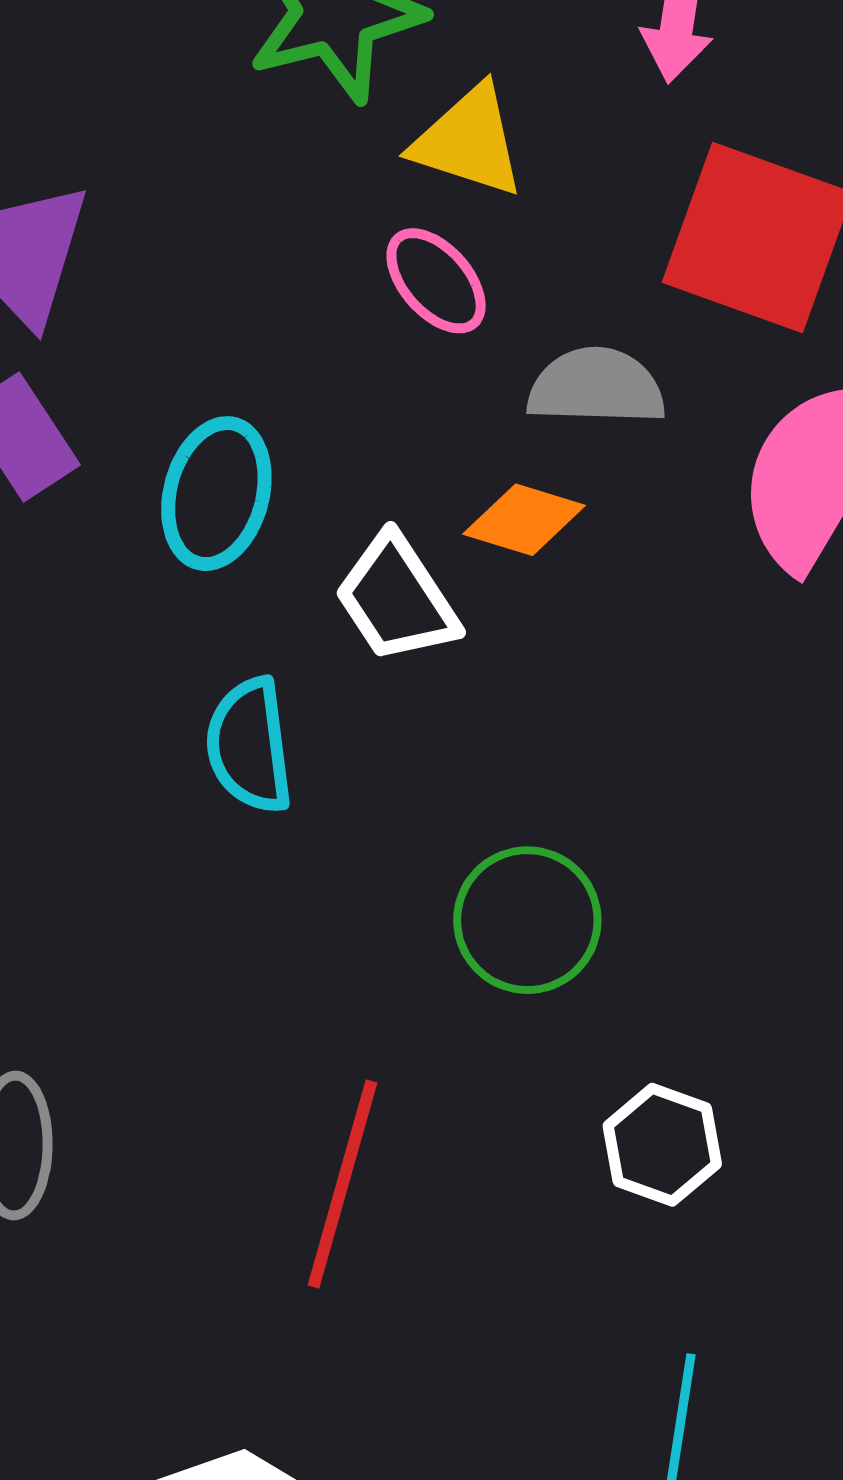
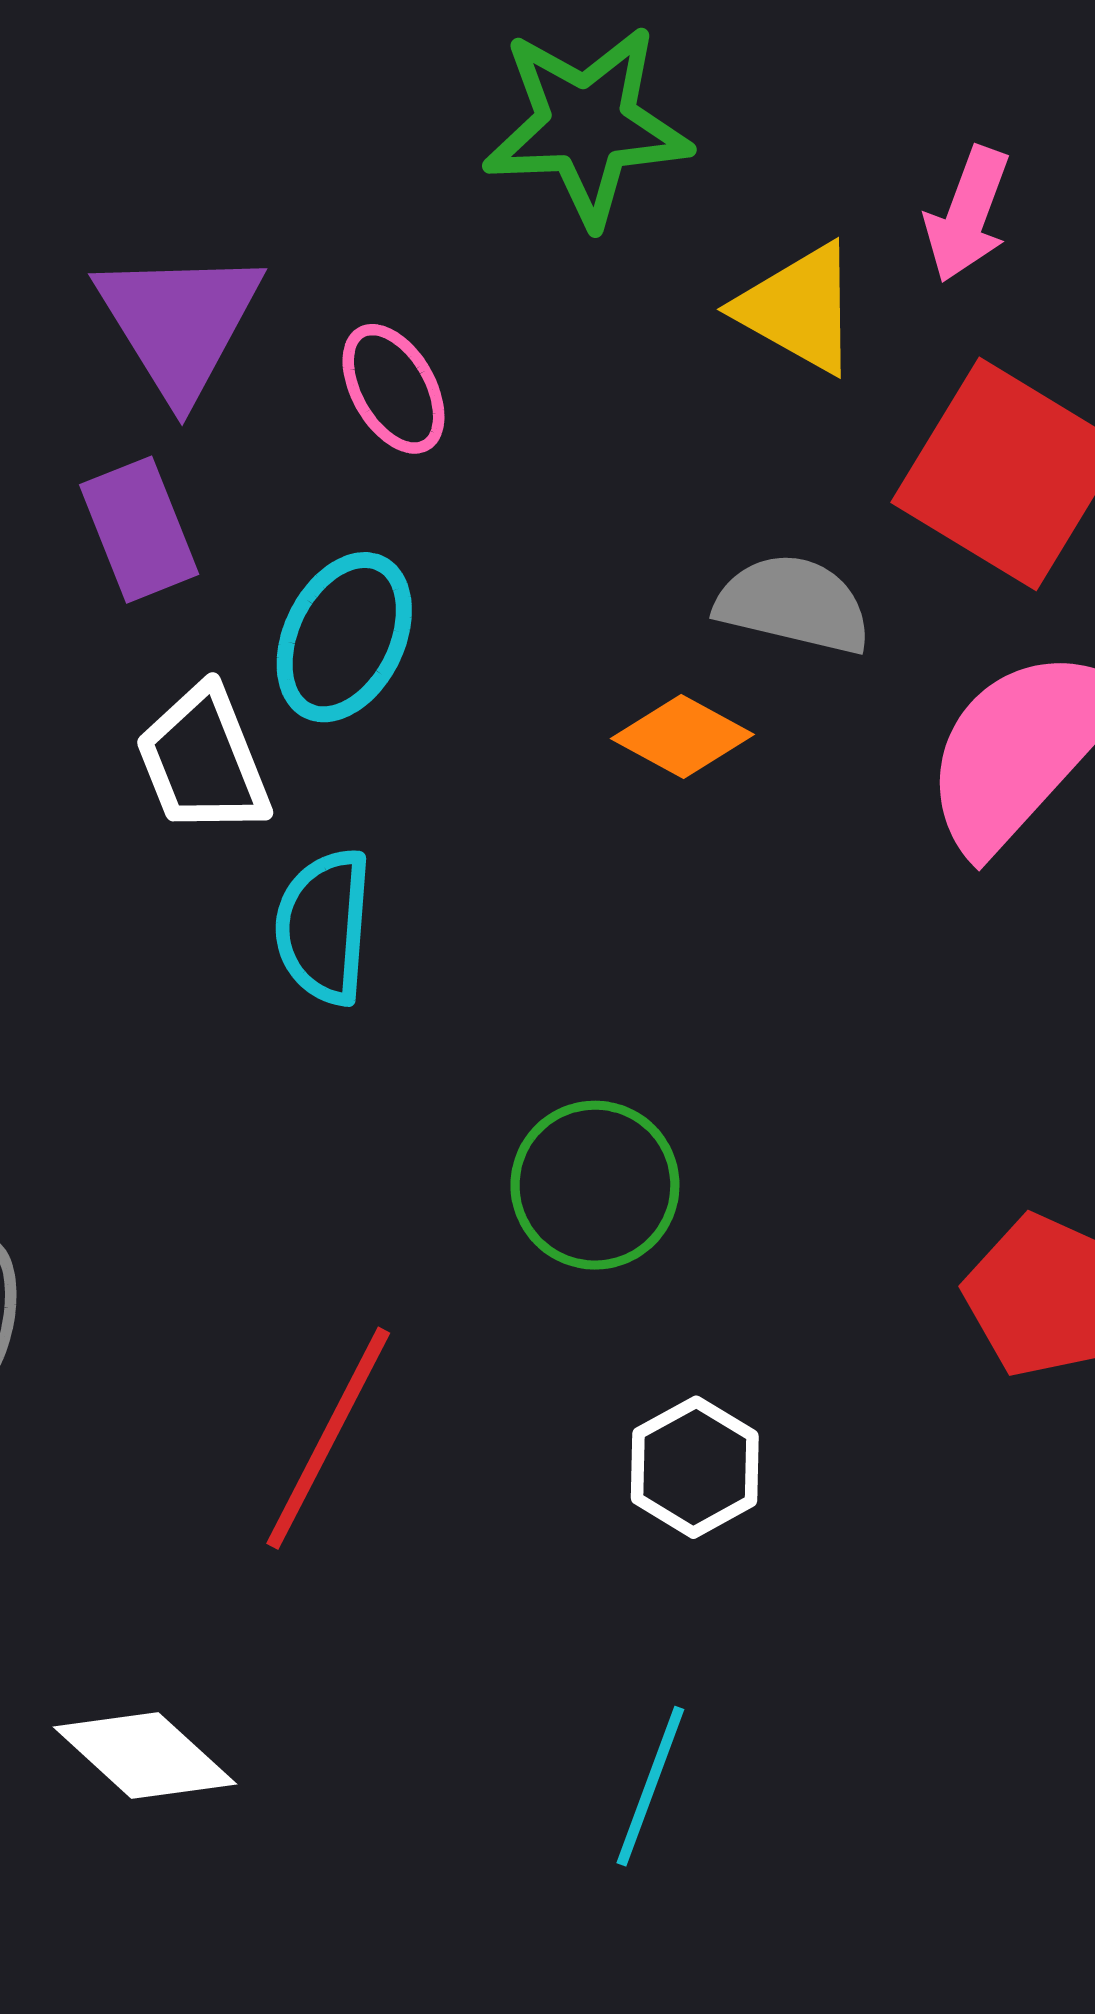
yellow triangle: (469, 141) -> (799, 308), moved
pink ellipse: (436, 281) -> (393, 389), moved
white trapezoid: (397, 599) -> (203, 761), moved

